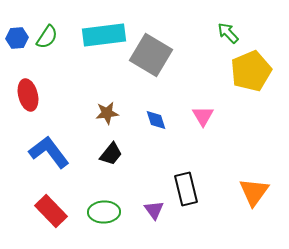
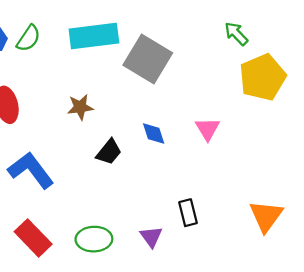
brown star: (107, 113) -> (80, 107), moved
black trapezoid: (111, 154) -> (109, 152), moved
black rectangle: (186, 189) -> (188, 213), size x0.7

